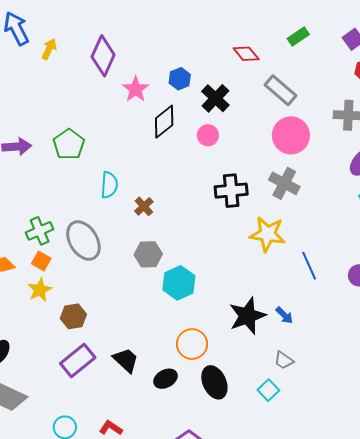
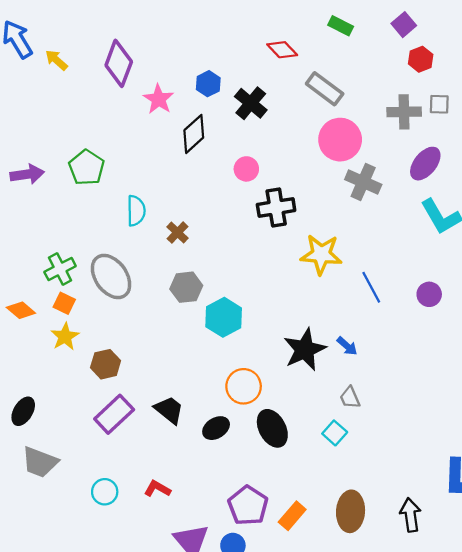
green rectangle: (298, 36) -> (341, 26), turned 65
yellow arrow: (49, 49) -> (56, 60), turned -70
pink circle: (208, 135) -> (246, 169), moved
gray cross: (284, 183) -> (363, 182), moved
gray trapezoid: (284, 360) -> (350, 398), turned 35

